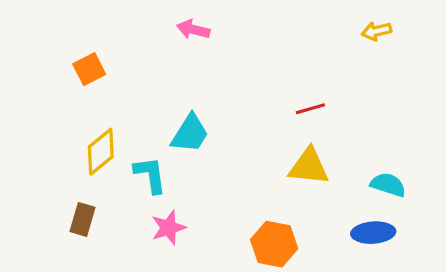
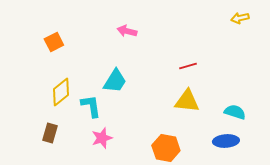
pink arrow: (193, 29) -> (127, 31), moved
yellow arrow: (377, 31) -> (240, 18), moved

